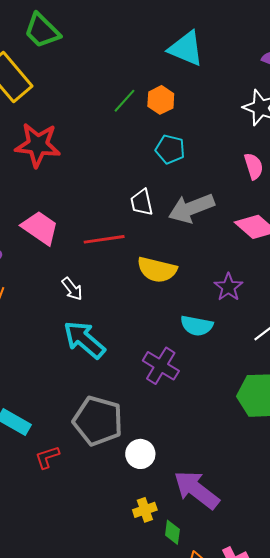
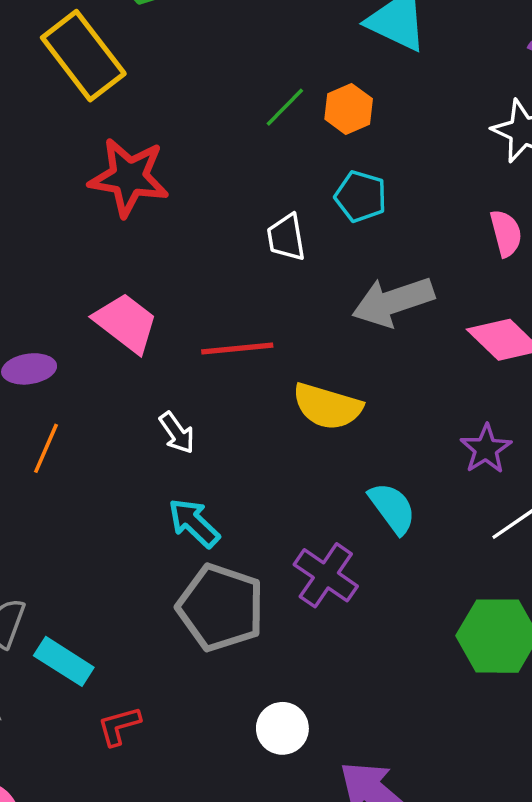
white trapezoid: (142, 202) -> (286, 237), moved
purple star: (228, 287) -> (486, 449), moved
cyan semicircle: (197, 326) -> (392, 508), turned -140
cyan arrow: (84, 340) -> (194, 523), size x0.7
gray pentagon: (98, 421) -> (221, 608), moved

